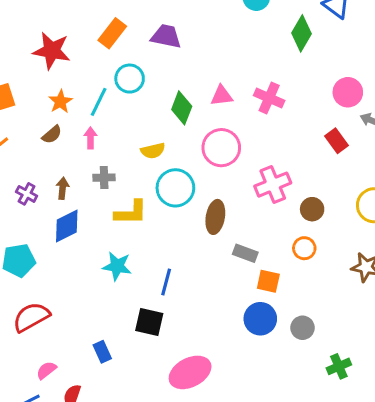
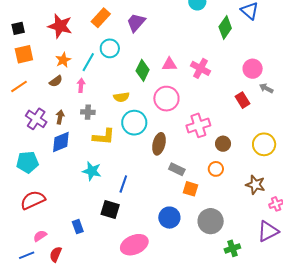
purple trapezoid: (166, 36) -> (136, 23), turned -65
purple cross: (27, 194) -> (36, 119), size x1.5
blue circle: (260, 319) -> (169, 218), moved
gray circle: (303, 328) -> (211, 221), size x1.6

